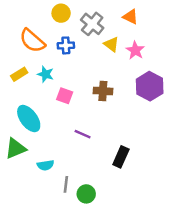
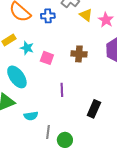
cyan star: (45, 74) -> (27, 48), moved
purple line: (83, 134) -> (62, 90), turned 64

